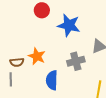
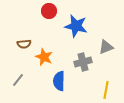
brown semicircle: (17, 62) -> (24, 44), moved
gray line: (11, 79) -> (18, 80), turned 40

